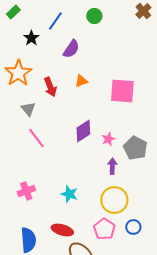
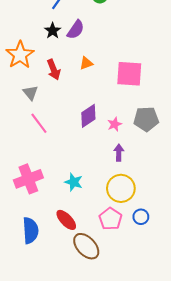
black star: (31, 38) -> (53, 31), moved
gray pentagon: (135, 148) -> (146, 119), moved, turned -30
pink cross: (26, 191) -> (28, 179), size x1.5
red ellipse: (62, 230) -> (66, 220), turned 30

